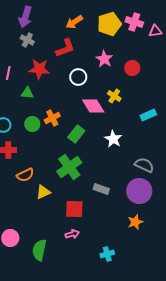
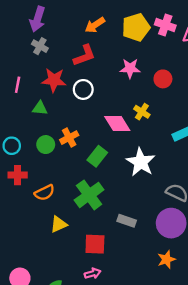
pink star: (104, 59) -> (130, 68), turned -30
white circle: (78, 77) -> (83, 89), moved
white star: (113, 139) -> (141, 162), size x1.4
orange semicircle: (25, 175) -> (45, 193), moved

